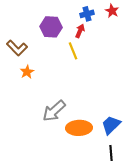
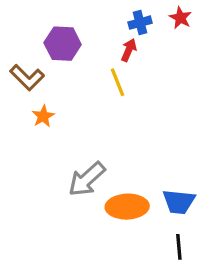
purple hexagon: (51, 27) -> (63, 44), moved
blue trapezoid: (111, 125) -> (179, 202), turned -130

